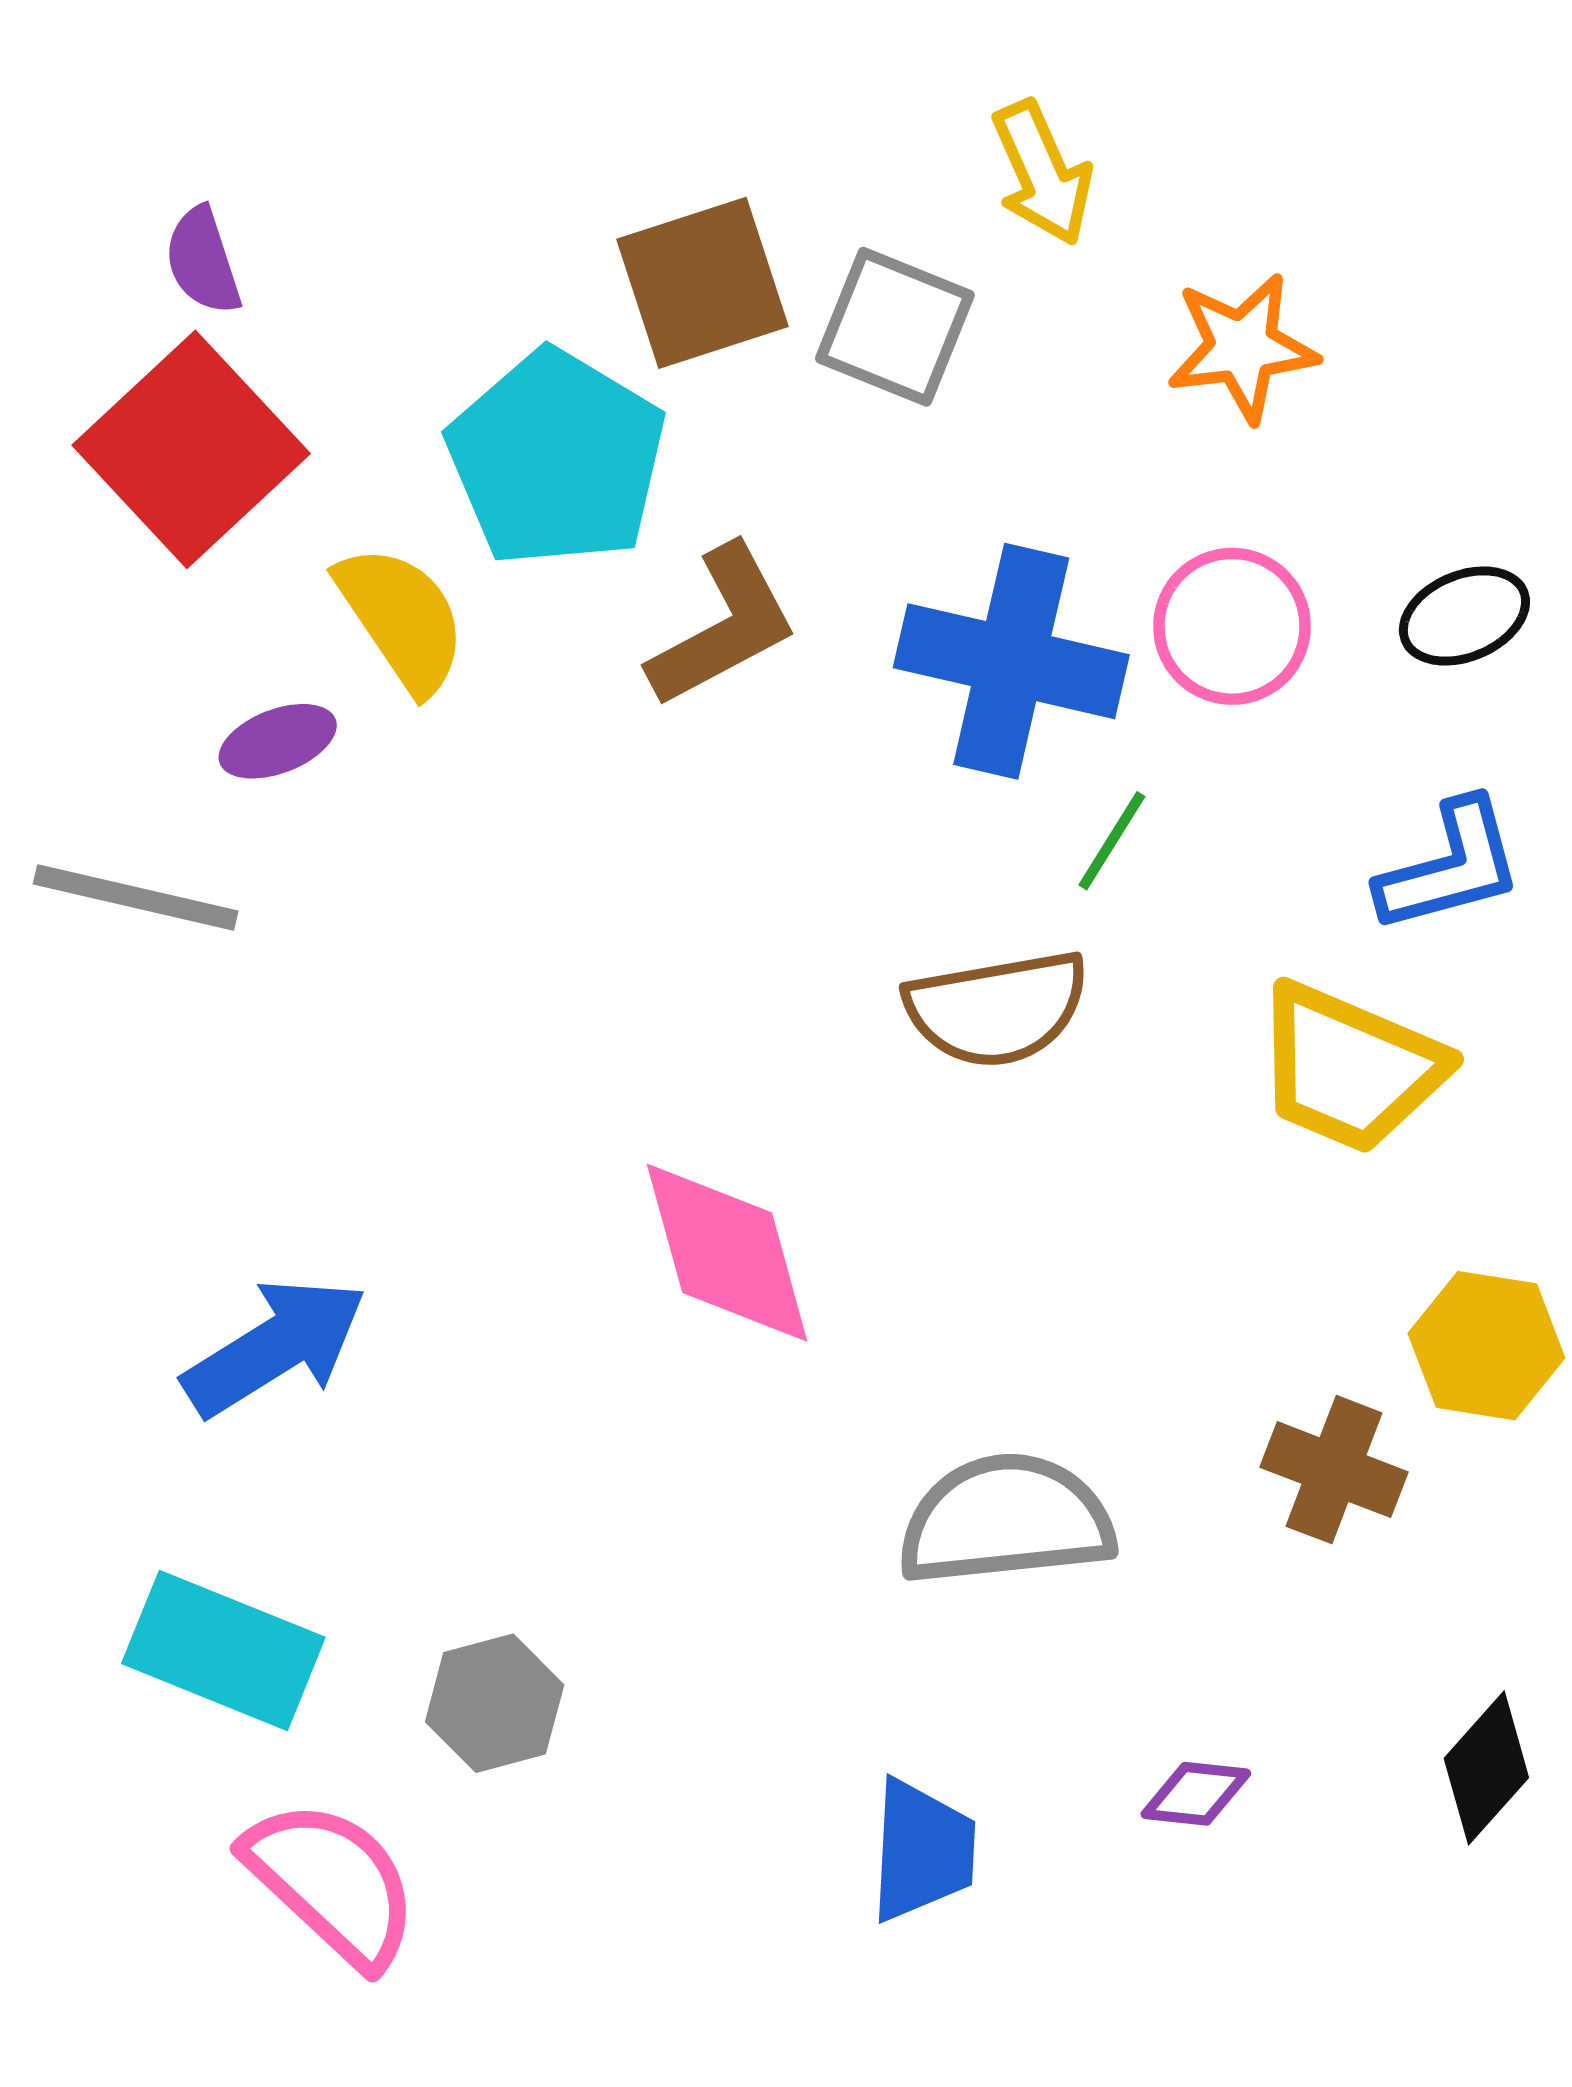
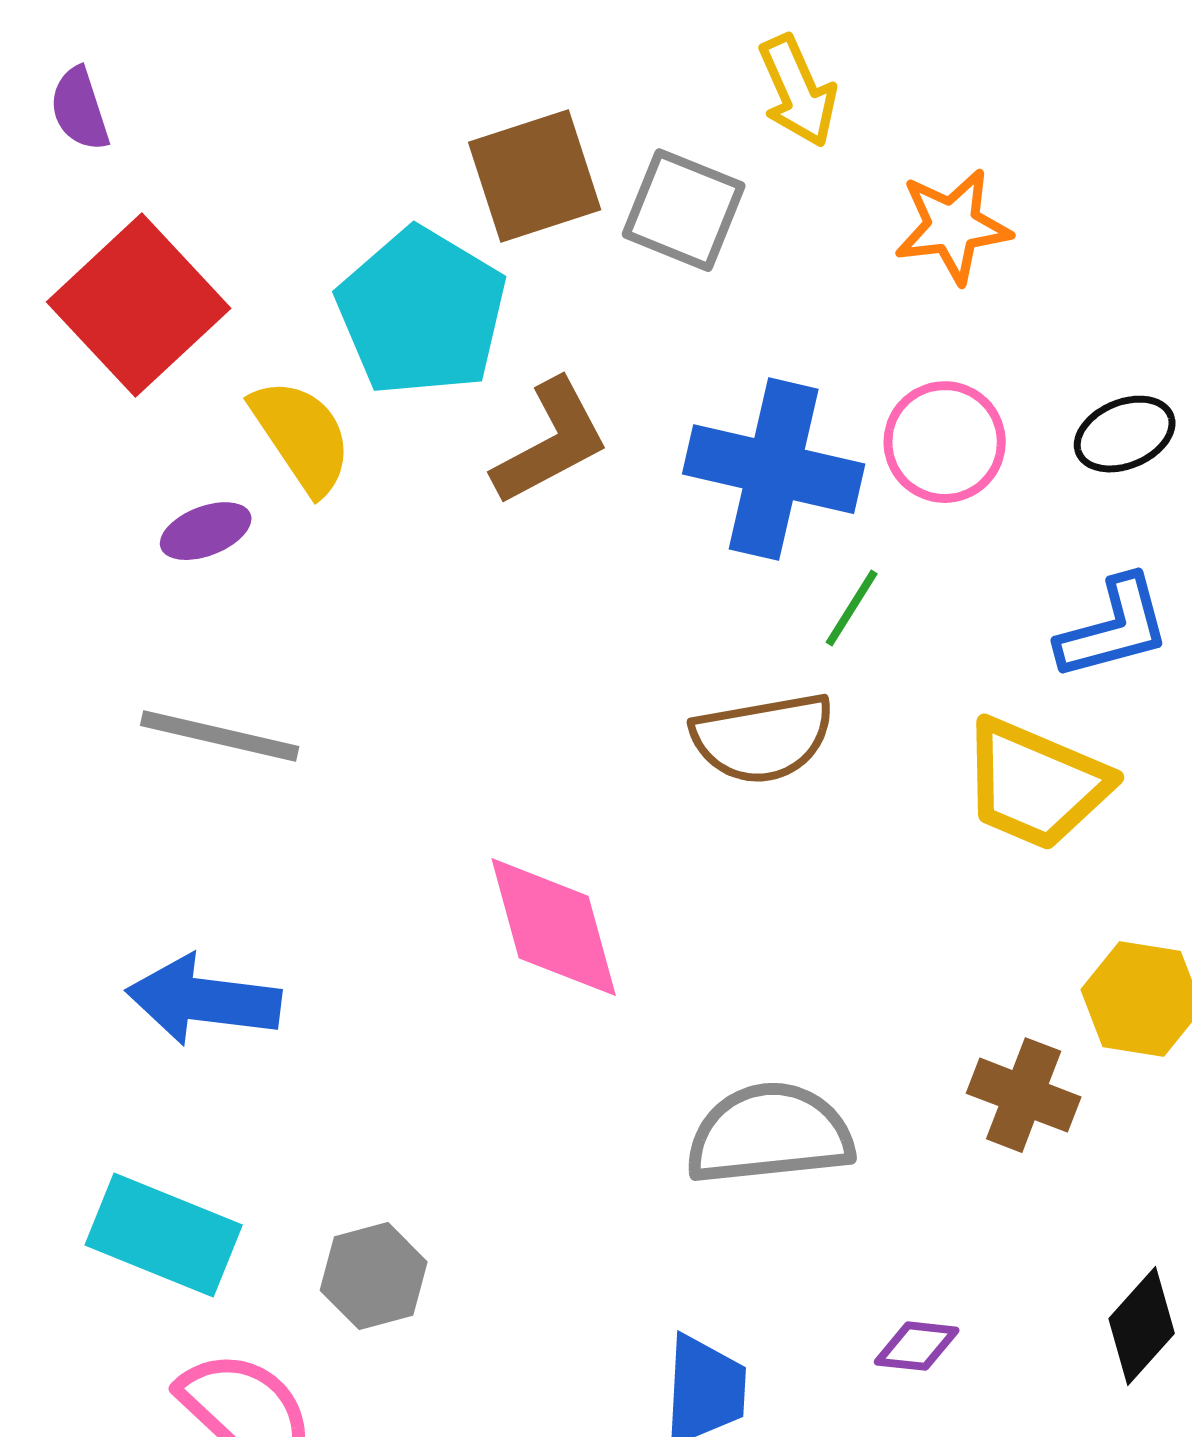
purple semicircle: (203, 261) -> (80, 109), moved
gray line: (136, 898) -> (220, 736), moved
blue arrow: (275, 1347) -> (204, 1000), turned -141

